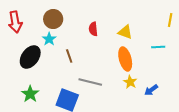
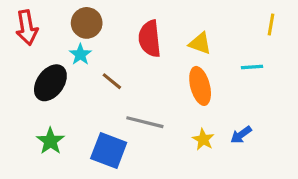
red semicircle: (93, 29) -> (150, 39), size x1.6
brown line: (69, 56) -> (112, 81), turned -32
yellow star: (130, 82) -> (203, 139), moved

